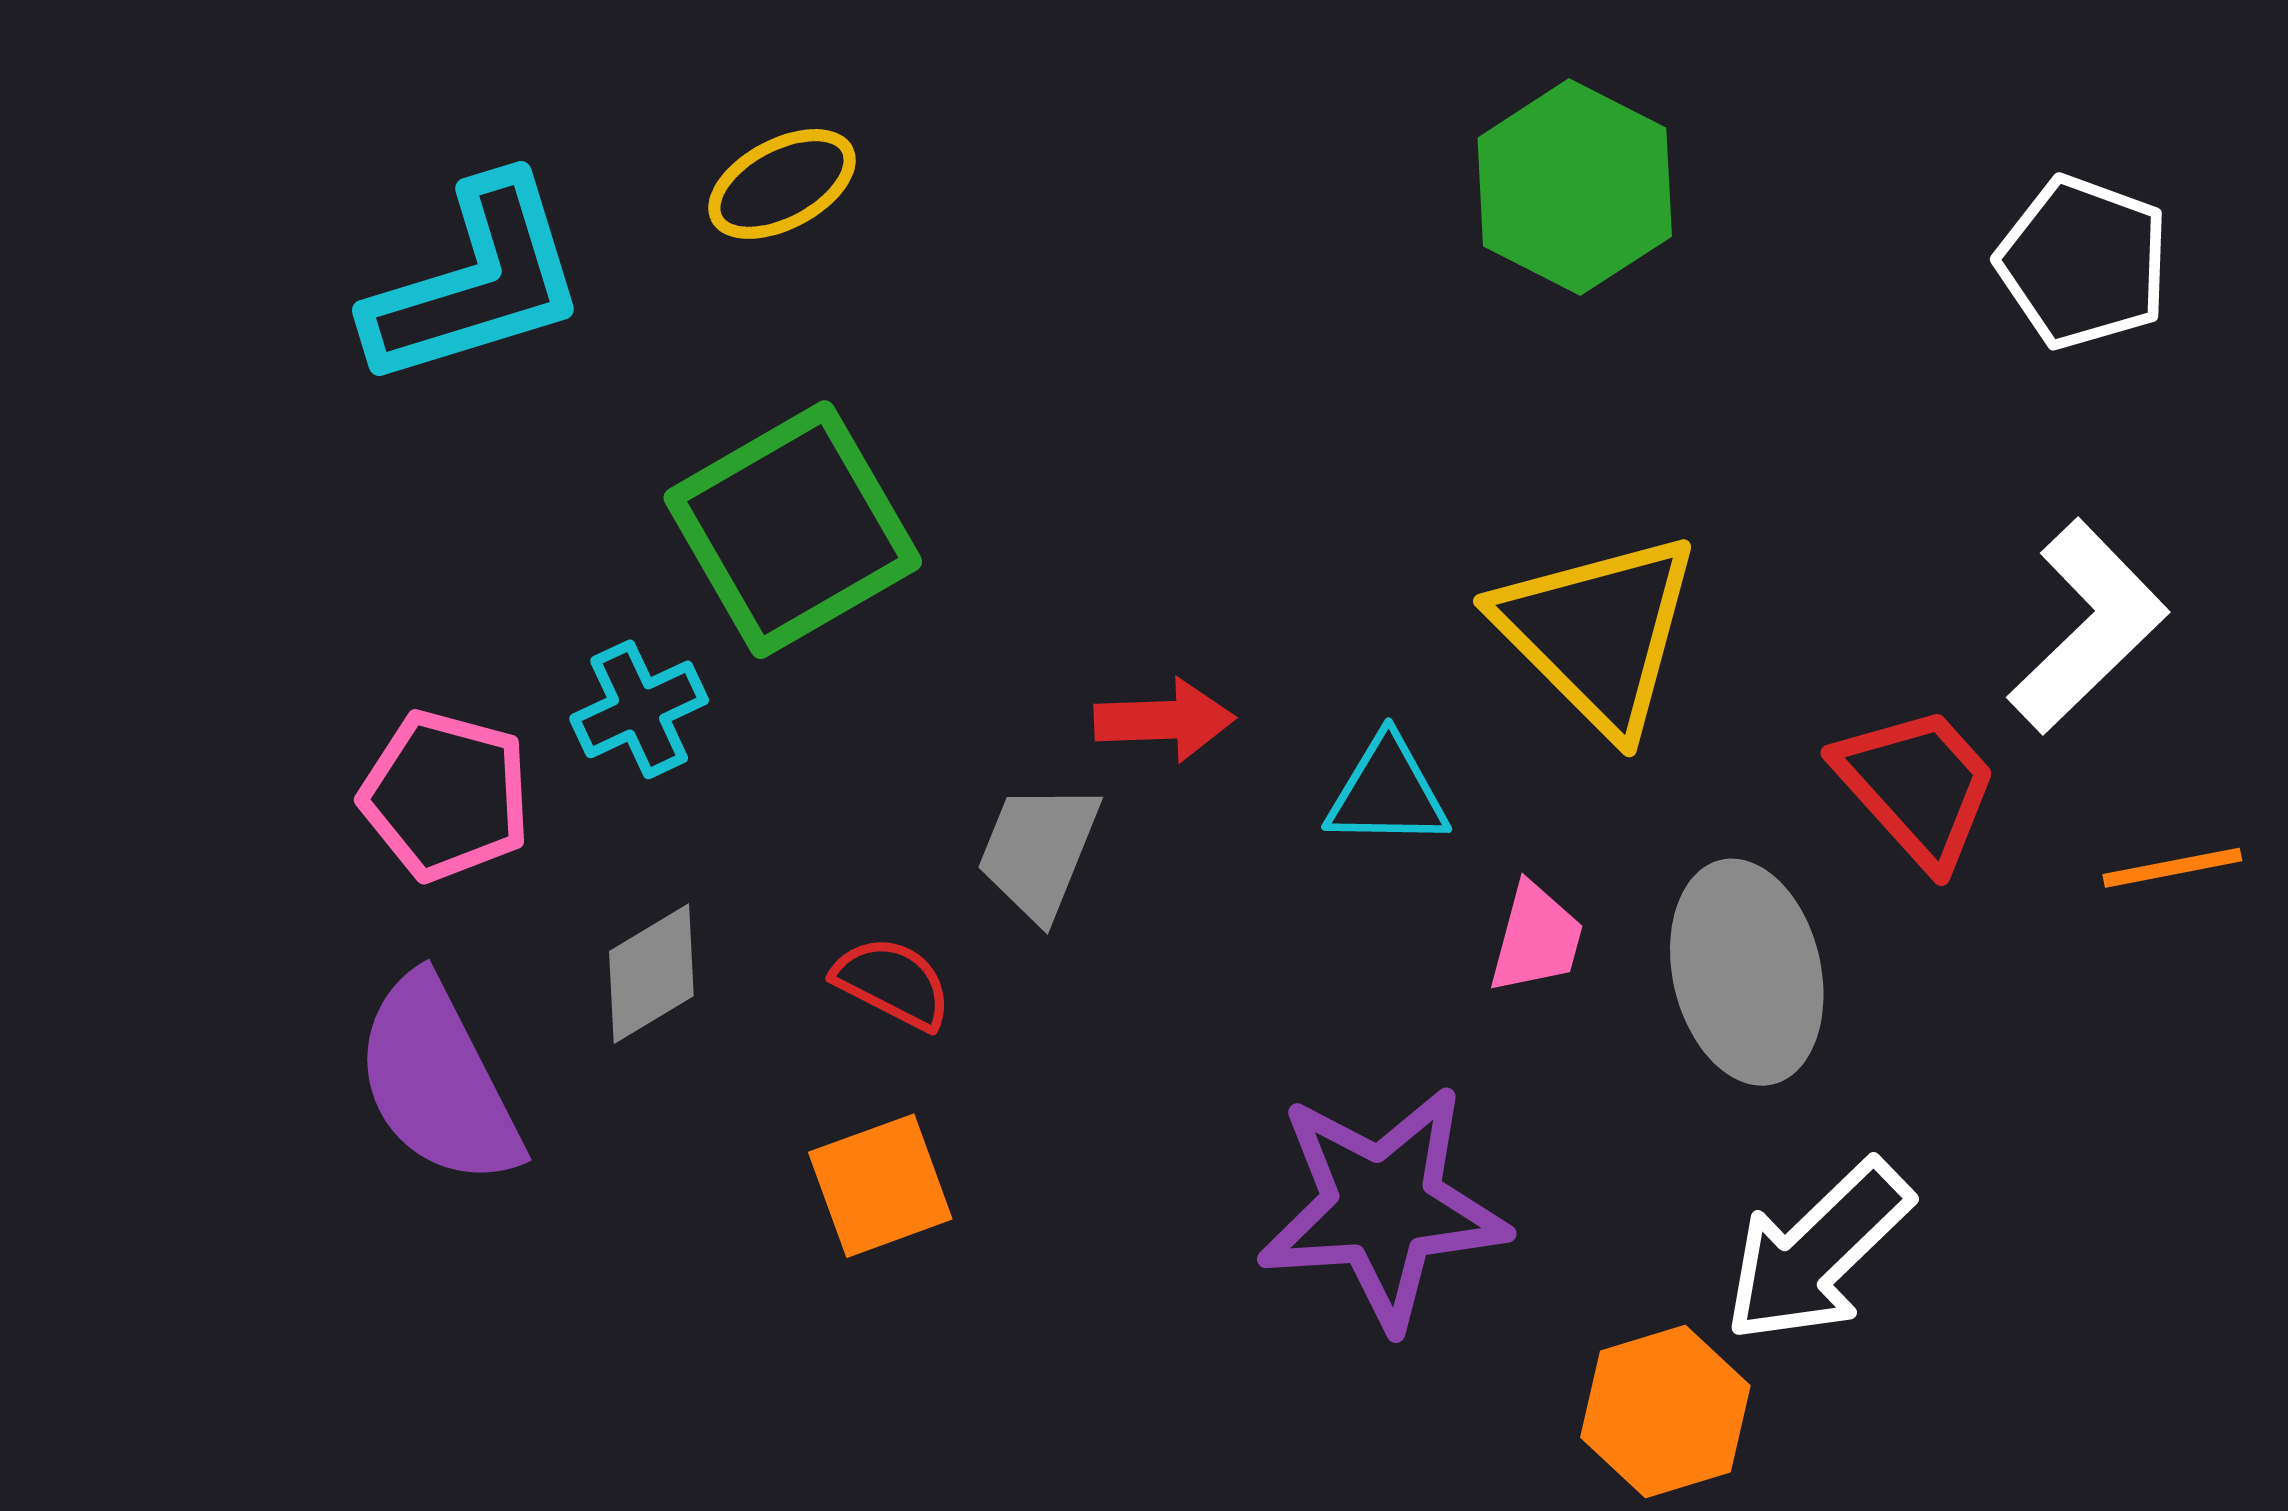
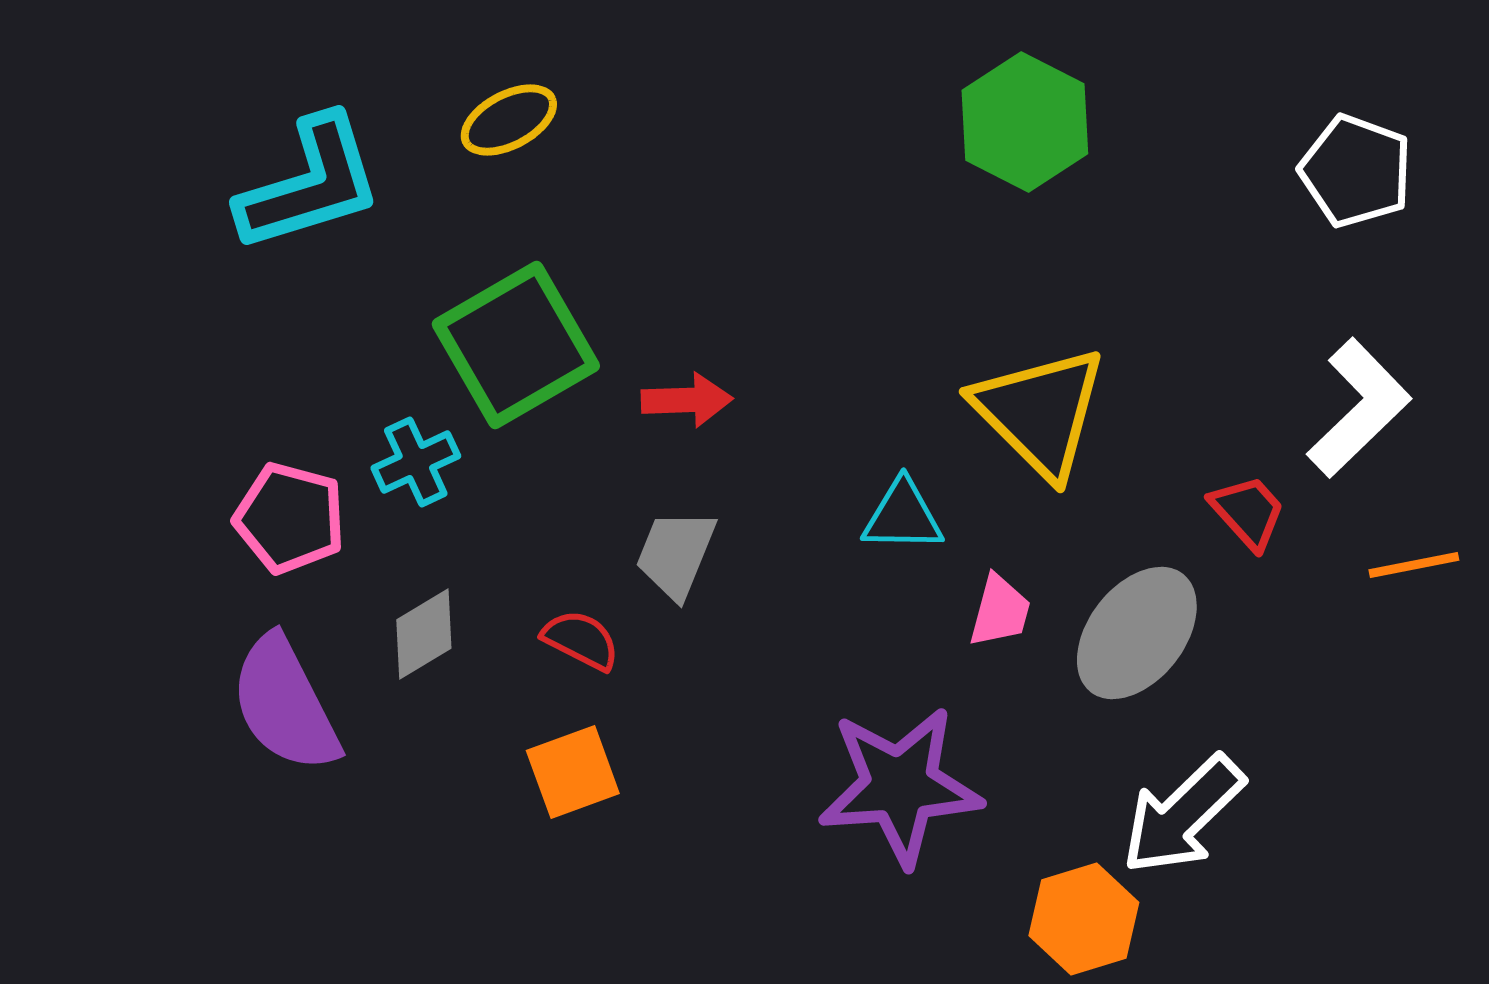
red arrow: (1165, 720) -> (687, 400), moved
red trapezoid: (1917, 786) -> (1248, 512), size x0.7
gray ellipse: (1747, 972) -> (1137, 633), turned 51

